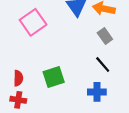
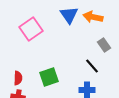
gray rectangle: (105, 36) -> (104, 45), moved

